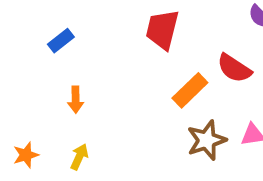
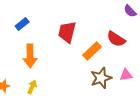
red trapezoid: (162, 30) -> (67, 32), moved
orange arrow: (76, 100) -> (30, 56), size x1.6

